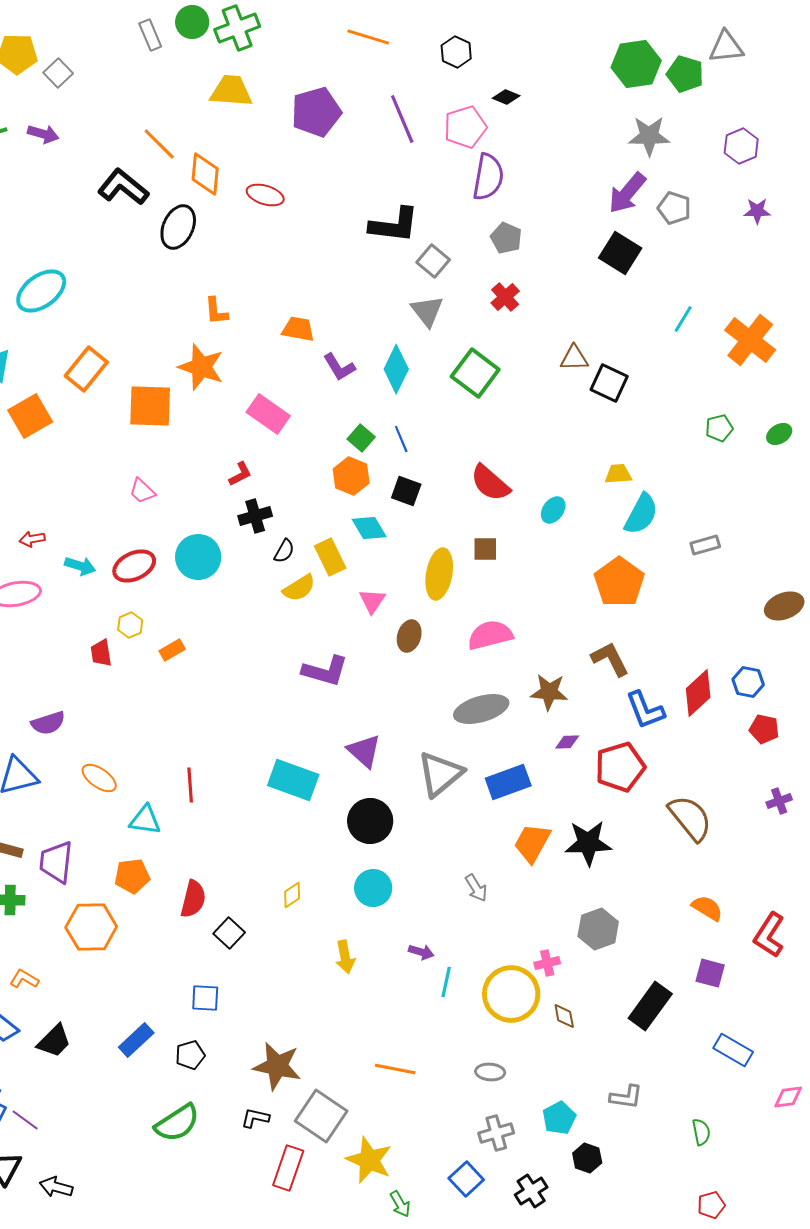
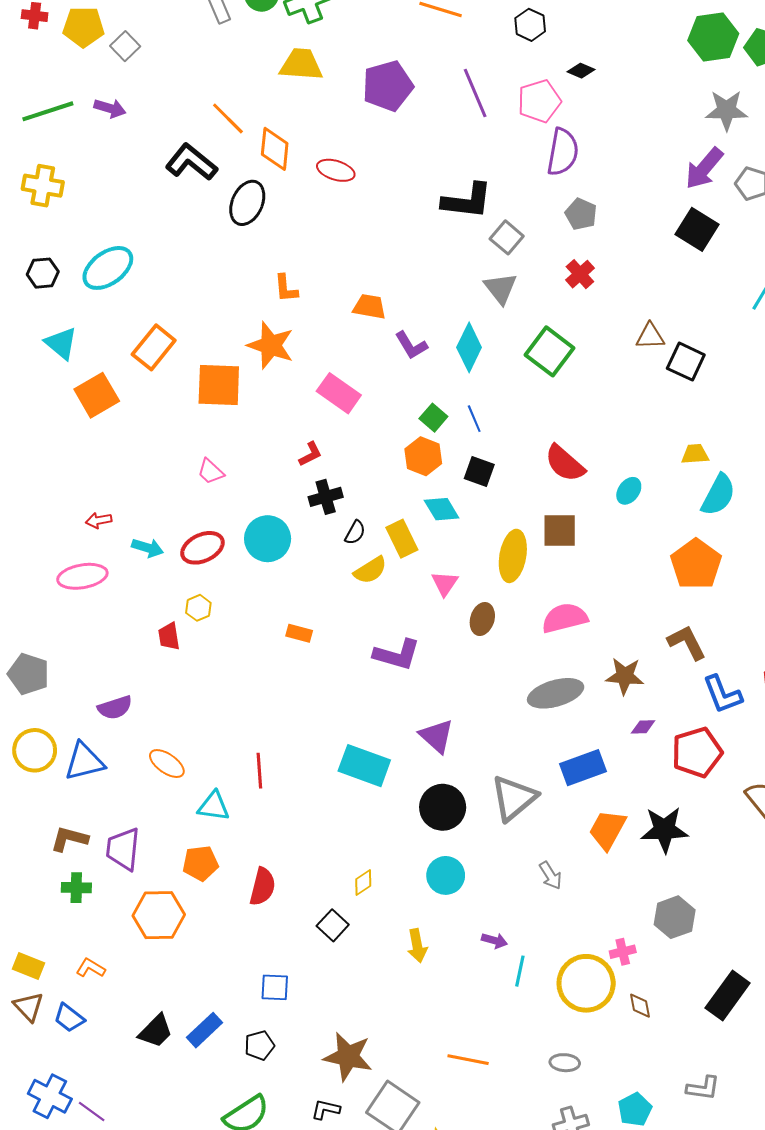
brown square: (485, 549) -> (560, 531), size x1.4
orange rectangle: (172, 650) -> (299, 633), moved, turned 45
gray triangle: (440, 774) -> (514, 798), moved
black square: (229, 933) -> (333, 925), moved
black trapezoid: (54, 1041) -> (156, 1031), moved

